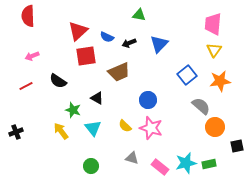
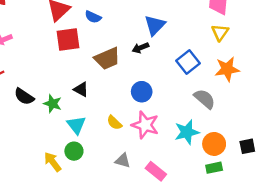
black arrow: (129, 43) -> (140, 48), moved
black semicircle: (58, 81) -> (24, 96), moved
orange circle: (215, 127) -> (214, 144), moved
yellow arrow: (61, 131) -> (53, 162), moved
cyan star: (186, 163) -> (187, 132), moved
green circle: (91, 166) -> (74, 151), moved

